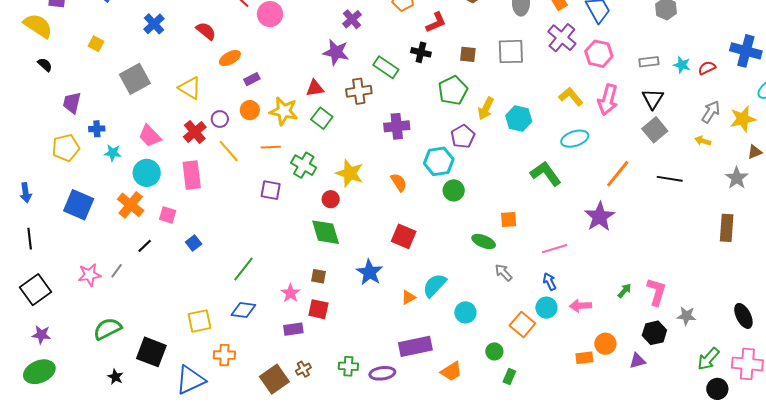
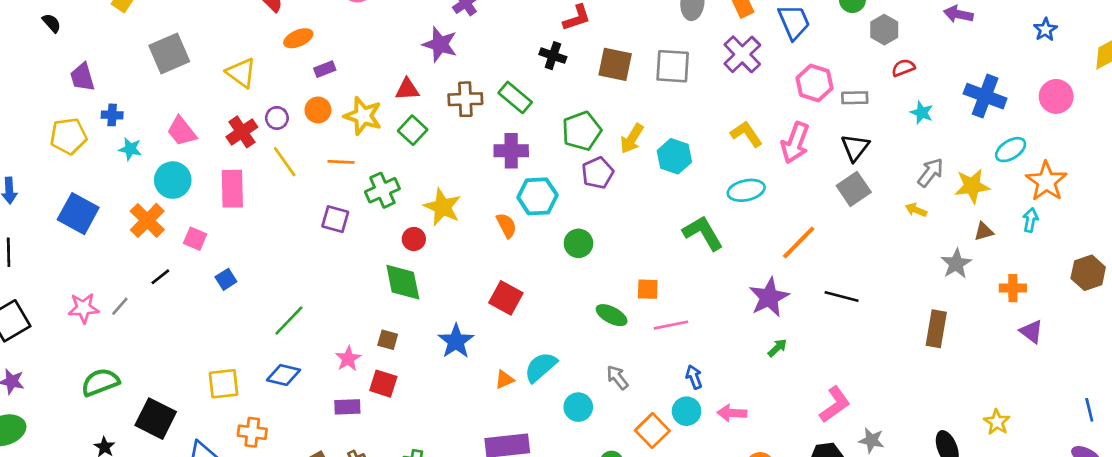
brown square: (468, 54) -> (615, 64), size x1.5
pink hexagon: (599, 54) -> (815, 83), moved
cyan star: (682, 65) -> (922, 113), moved
green rectangle: (386, 67) -> (515, 97), moved
red semicircle: (707, 68) -> (903, 68), moved
green pentagon: (453, 90) -> (582, 131), moved
purple trapezoid: (72, 103) -> (82, 77), turned -35
cyan hexagon: (439, 161) -> (538, 196), moved
green cross: (304, 165) -> (382, 190), turned 30
black line: (670, 179) -> (842, 296), moved
pink line: (555, 249) -> (671, 325), moved
gray arrow: (504, 273) -> (617, 377), moved
green arrow: (624, 291) -> (777, 348), moved
pink L-shape: (656, 292) -> (835, 405), turned 32

